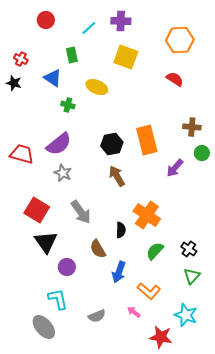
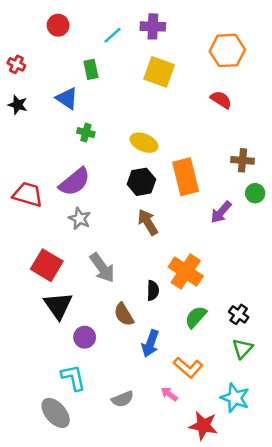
red cross: (21, 59) -> (16, 64), moved
yellow ellipse: (97, 87) -> (144, 143), moved

